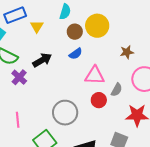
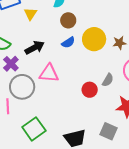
yellow circle: (97, 26) -> (94, 39), moved
pink triangle: (95, 75) -> (49, 73), moved
gray circle: (65, 113) -> (22, 87), moved

